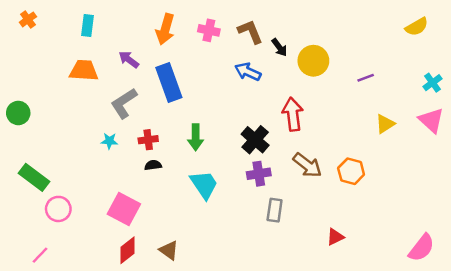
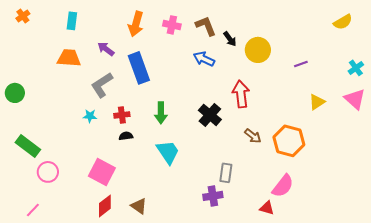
brown arrow: (307, 165) -> (253, 136), size x0.7
orange hexagon: (351, 171) -> (289, 141), size x1.4
purple cross: (259, 174) -> (213, 196), moved
red triangle: (335, 237) -> (267, 208), moved, turned 42
pink semicircle: (422, 248) -> (283, 186), moved

